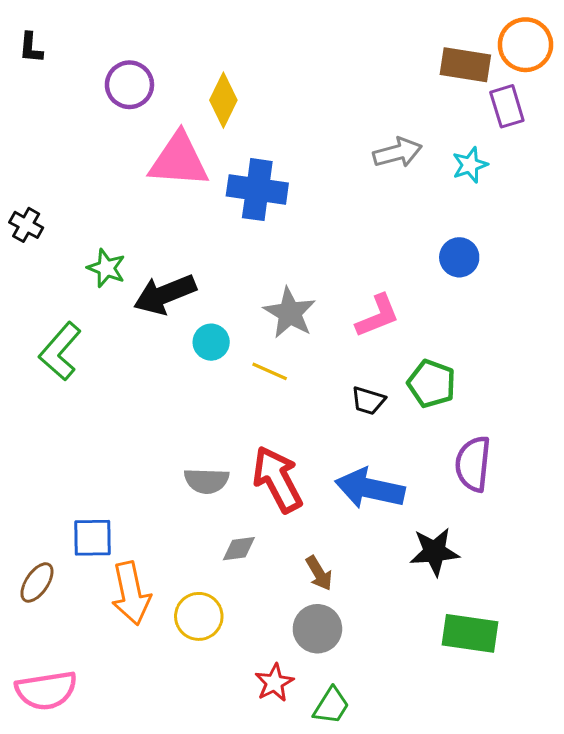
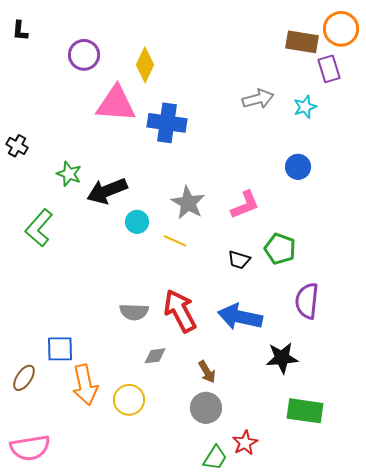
red star: (274, 683) -> (245, 443), moved

